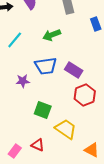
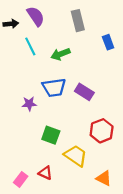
cyan line: (15, 40) -> (30, 46), moved, turned -66
red hexagon: (85, 95) -> (102, 131), moved

